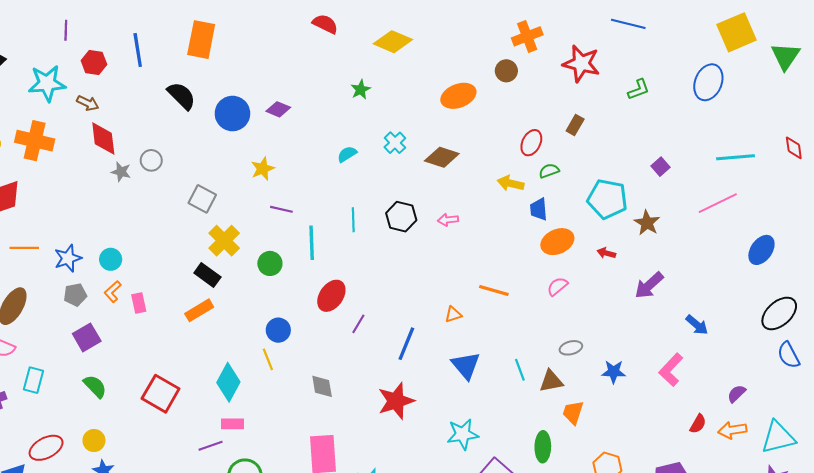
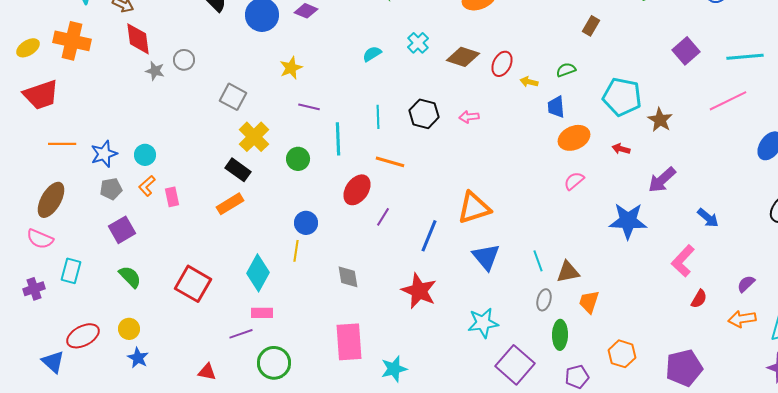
red ellipse: (531, 143) -> (502, 64), moved
purple square: (660, 167) -> (686, 51), moved, size x1.5
yellow arrow: (511, 183) -> (529, 82), size x0.7
orange line: (494, 291) -> (390, 162), moved
orange triangle: (453, 315) -> (474, 208), size x2.0
gray ellipse: (571, 348) -> (544, 300), moved, turned -60
yellow line: (268, 359) -> (296, 251), turned 30
blue star: (614, 372) -> (628, 221), moved, size x1.6
red star: (396, 401) -> (419, 291), turned -30
red semicircle: (698, 424) -> (699, 299), moved

